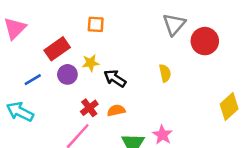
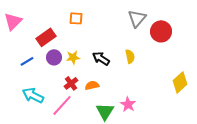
yellow star: (91, 63) -> (73, 57), moved
black arrow: (115, 78) -> (101, 58), moved
cyan arrow: (20, 112) -> (33, 95), moved

